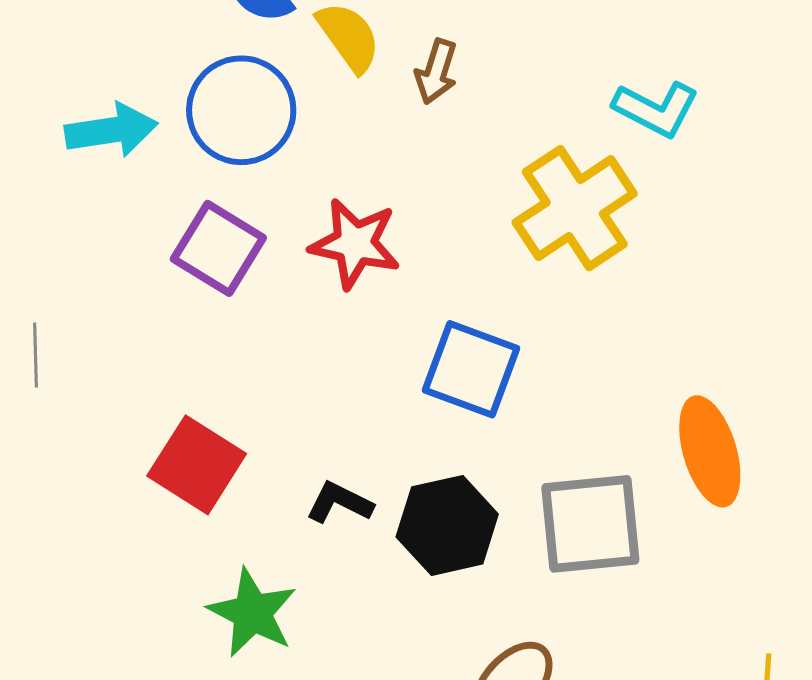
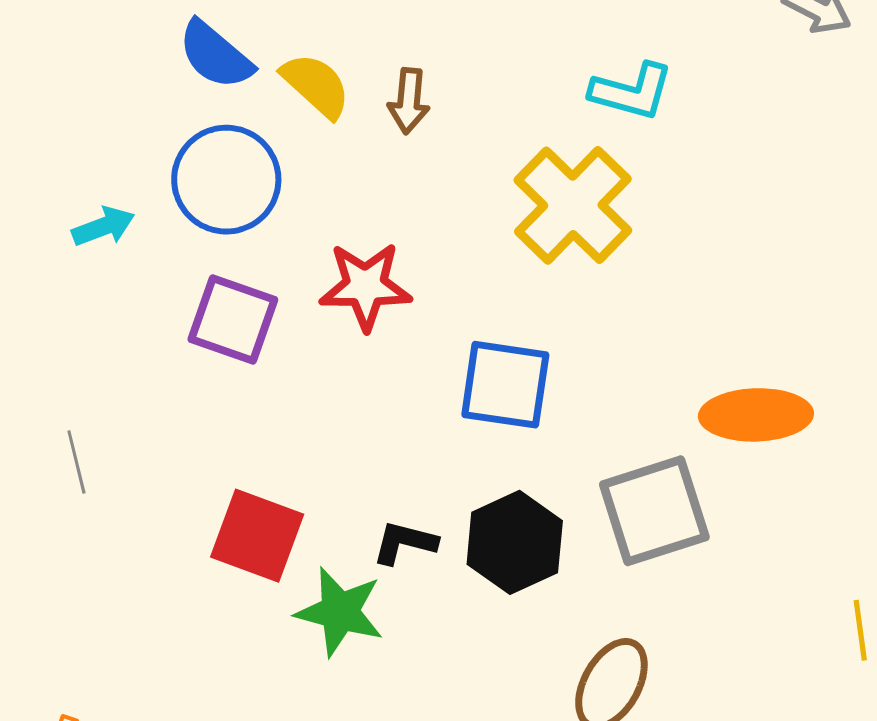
cyan arrow: (111, 130) -> (103, 226), size x0.7
orange ellipse: (710, 451) -> (756, 415), turned -63
green star: (252, 613) -> (340, 612), moved

